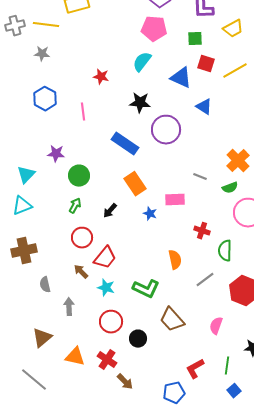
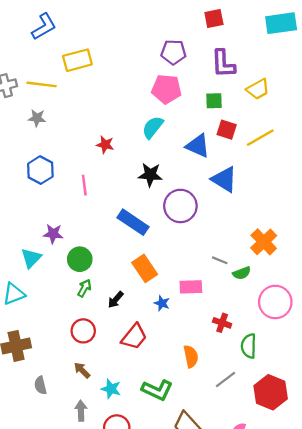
blue triangle: (204, 107) -> (224, 179), size x1.4
cyan triangle: (26, 175) -> (31, 258), moved
green semicircle: (230, 188) -> (242, 273), moved
green arrow: (75, 206) -> (84, 288), moved
red trapezoid: (105, 258) -> (134, 337), moved
gray arrow: (69, 307) -> (81, 411), moved

